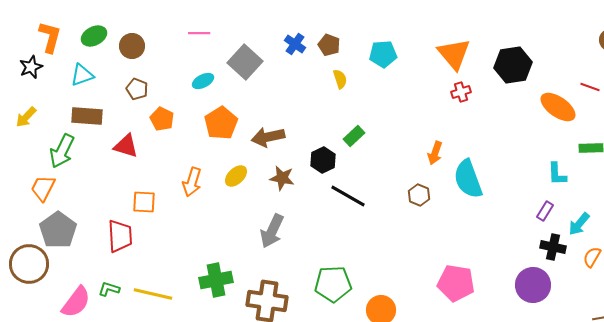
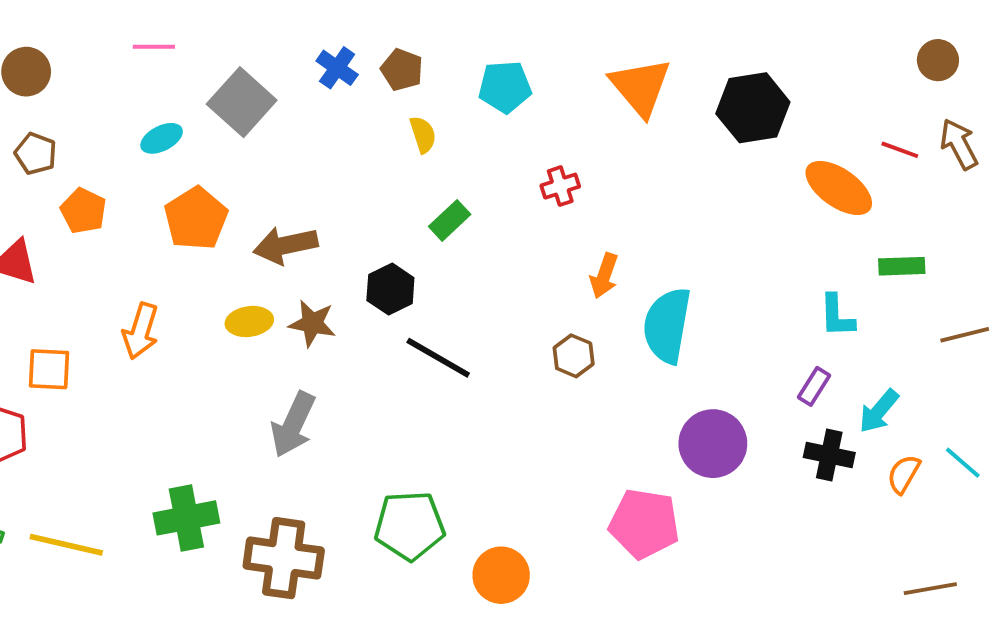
red cross: (461, 92) -> (560, 186), moved
green rectangle: (354, 136) -> (450, 220), moved
yellow ellipse: (236, 176) -> (249, 321), moved, turned 35
cyan semicircle: (468, 179) -> (667, 325), turned 30
purple circle: (533, 285) -> (713, 444), moved

